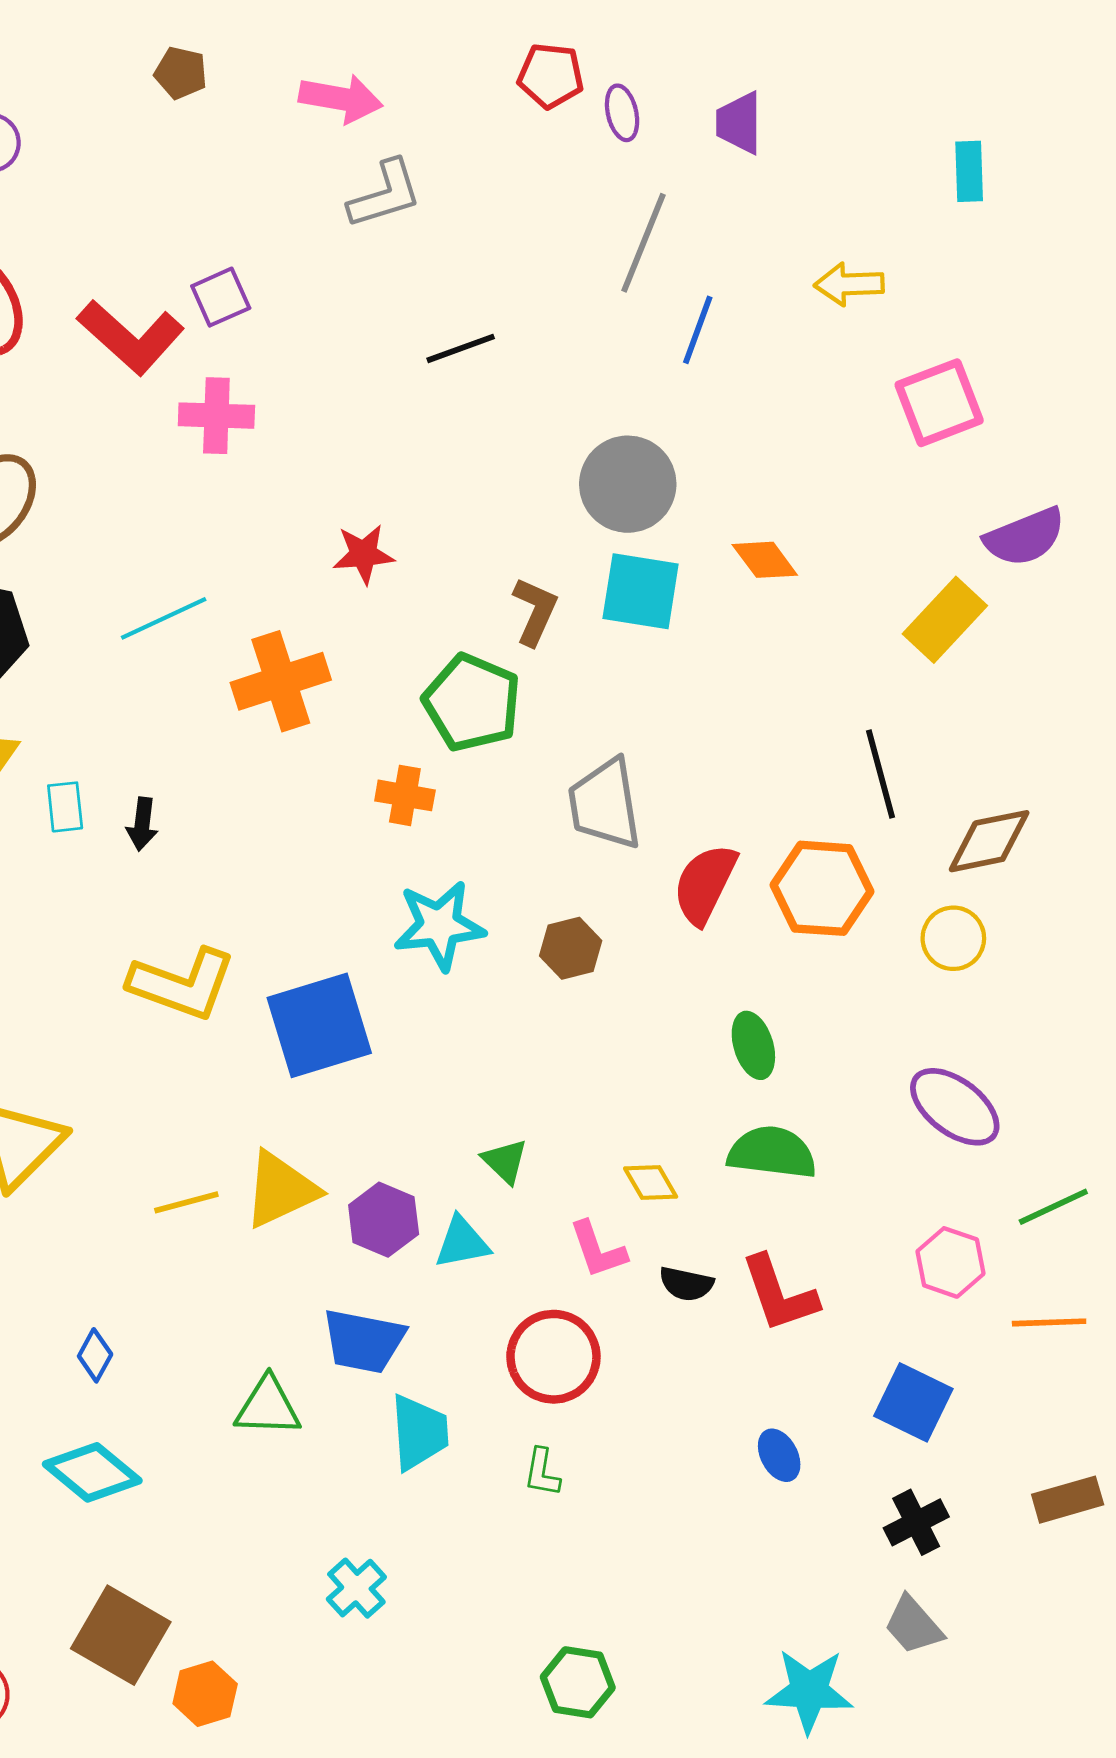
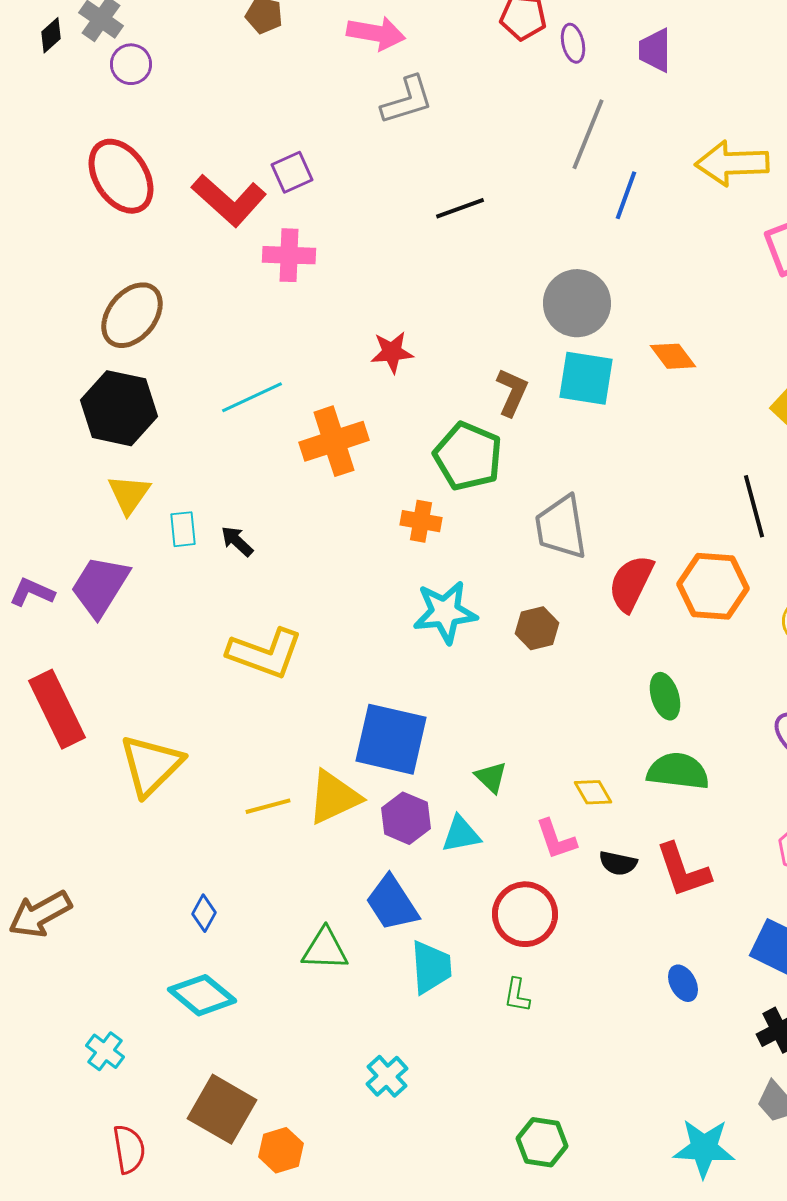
yellow arrow: (849, 284) -> (732, 163), size x1.5
black arrow: (142, 824) -> (237, 541), turned 126
blue square: (319, 1025) -> (391, 739), moved, turned 30
blue trapezoid: (364, 1341) -> (392, 903), turned 46

